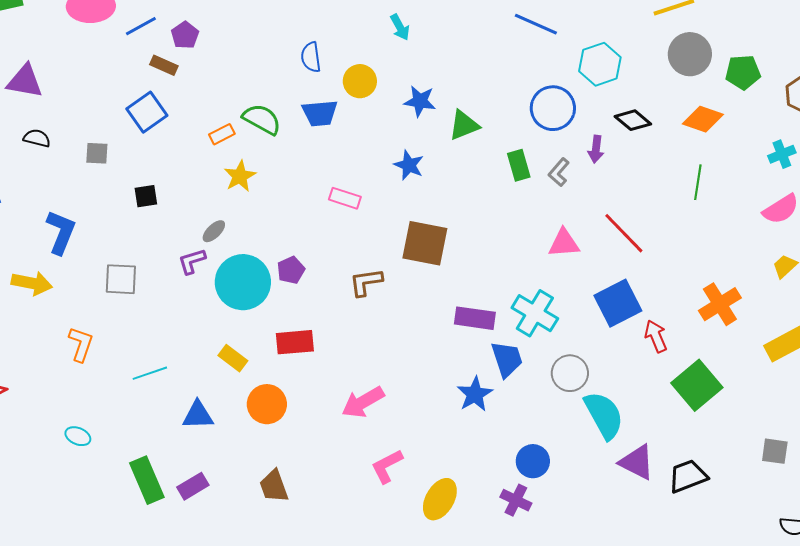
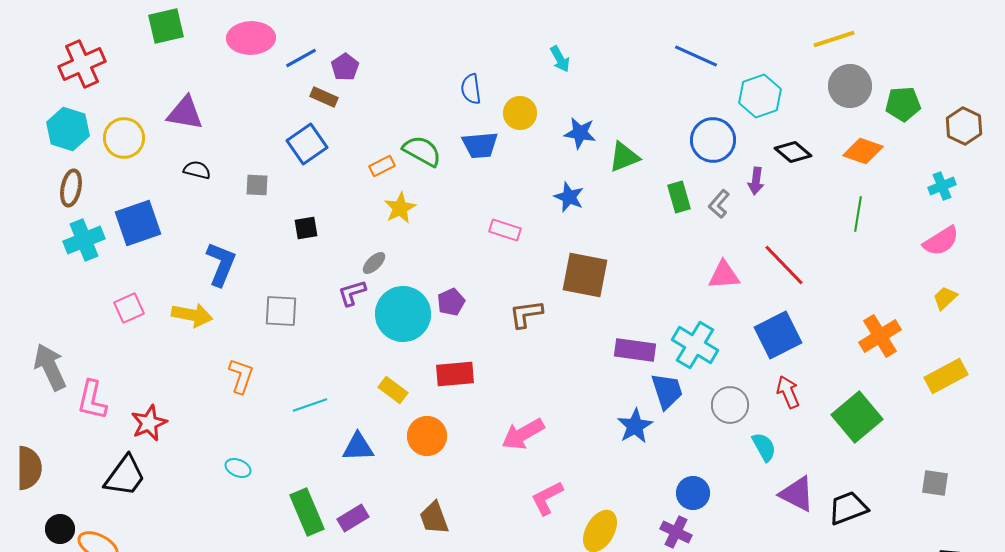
red arrow: (656, 336) -> (788, 392), moved
cyan semicircle: (604, 415) -> (764, 447), size x0.6

